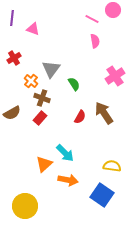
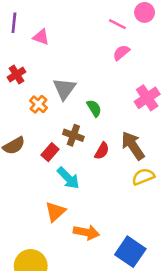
pink semicircle: (95, 41) -> (121, 53), turned -120
brown cross: (42, 98) -> (73, 135), moved
cyan arrow: (65, 153) -> (68, 178), moved
yellow semicircle: (112, 166) -> (143, 177), moved, turned -30

